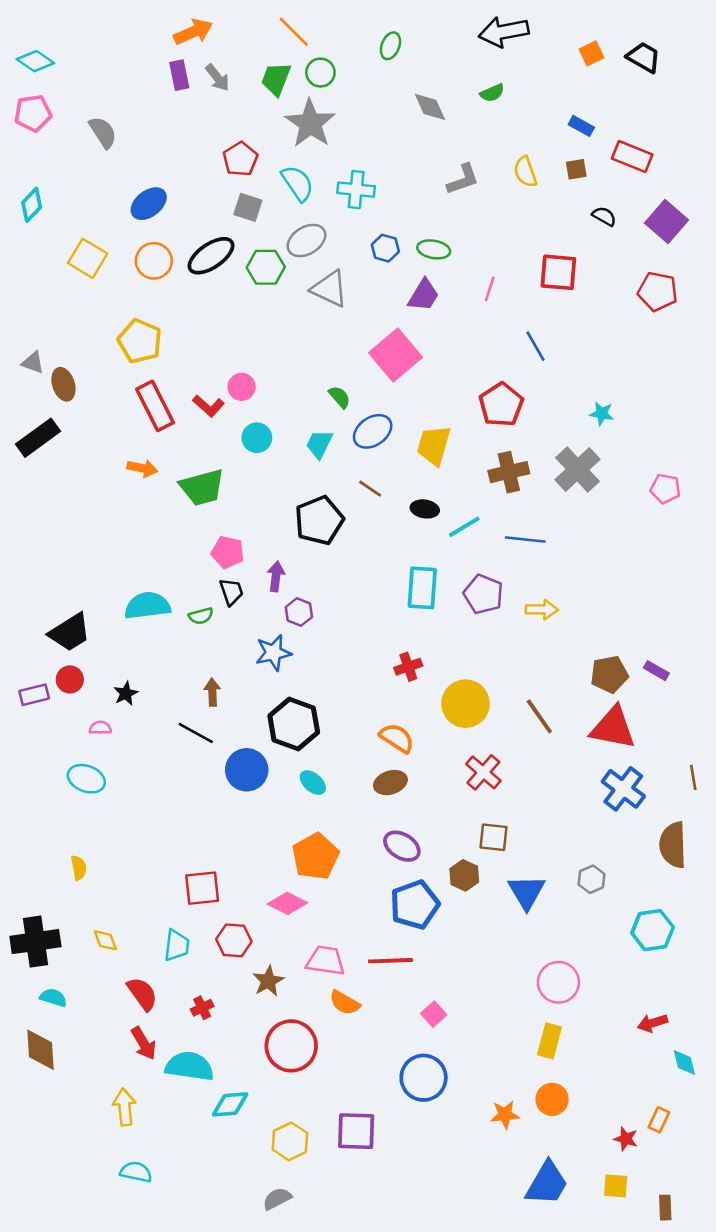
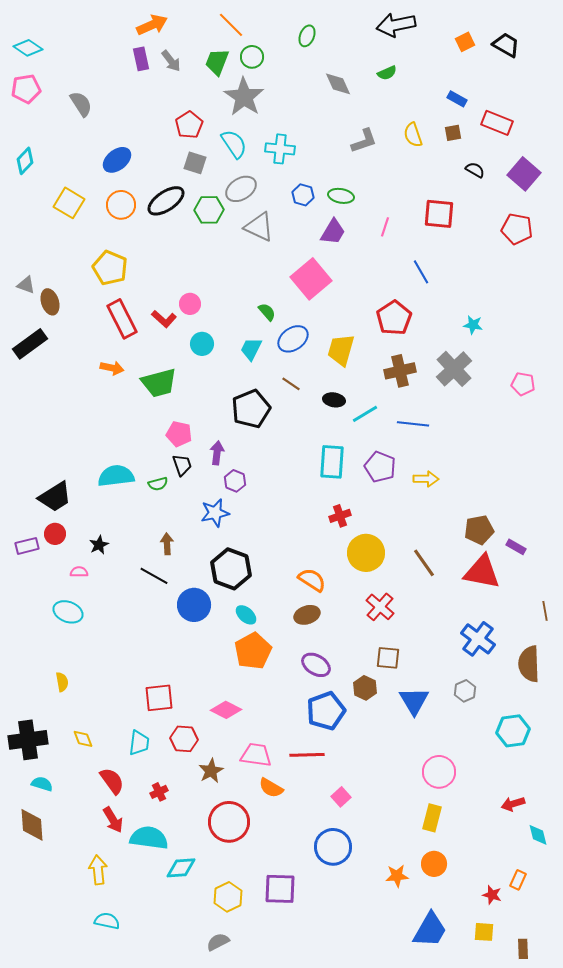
red cross: (408, 667) -> (340, 516), moved
purple rectangle: (656, 671) -> (516, 547), moved
blue cross: (623, 789) -> (478, 639), moved
orange pentagon: (315, 856) -> (253, 651), moved

